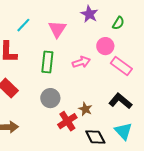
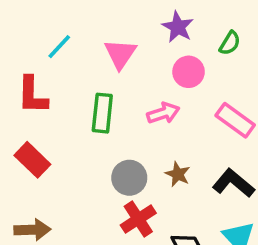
pink circle: (105, 46) -> (189, 72), moved
gray circle: (50, 98) -> (129, 178), moved
brown star: (85, 109) -> (178, 174), moved

